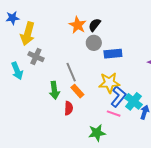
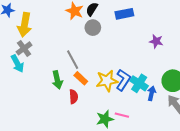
blue rectangle: (113, 54) -> (124, 14), moved
gray cross: (36, 57) -> (24, 48), moved, turned 35
yellow star: (109, 83) -> (107, 81), moved
pink line: (114, 114) -> (122, 115), moved

